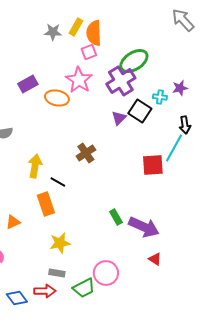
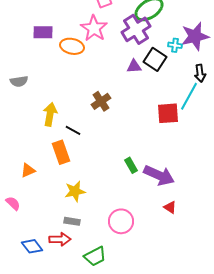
purple rectangle: (28, 84) -> (43, 32), turned 30
purple star: (180, 88) -> (195, 36), size x1.8
purple triangle: (119, 118) -> (134, 66), turned 42
green trapezoid: (84, 288) -> (95, 256), moved

